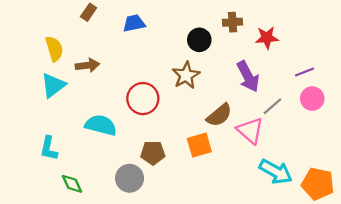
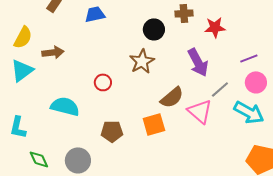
yellow semicircle: (54, 49) -> (23, 37), turned 45
red circle: (143, 99) -> (103, 82), size x0.6
cyan arrow: (276, 172) -> (249, 112), moved
gray circle: (130, 178) -> (78, 160), moved

